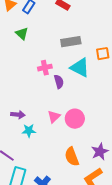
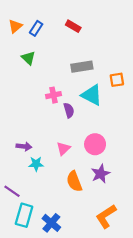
pink circle: (75, 119) -> (95, 144), moved
purple star: (100, 152) -> (101, 174), moved
orange semicircle: (72, 157) -> (74, 181), moved

